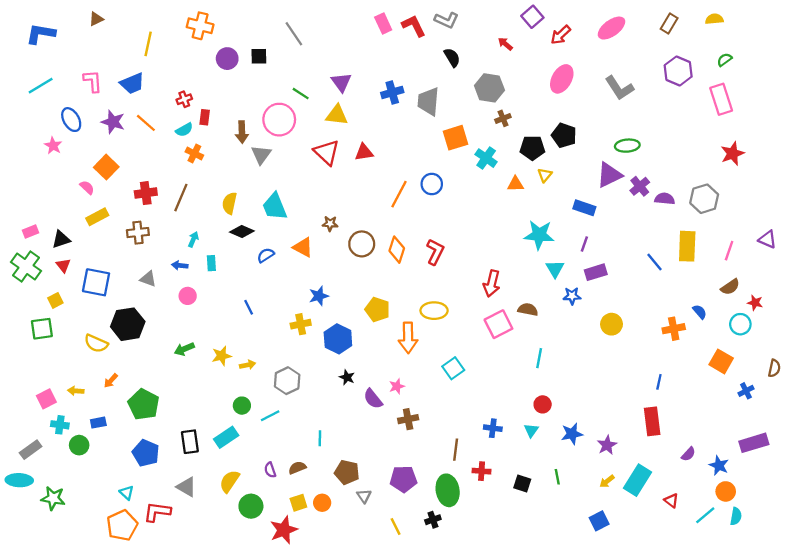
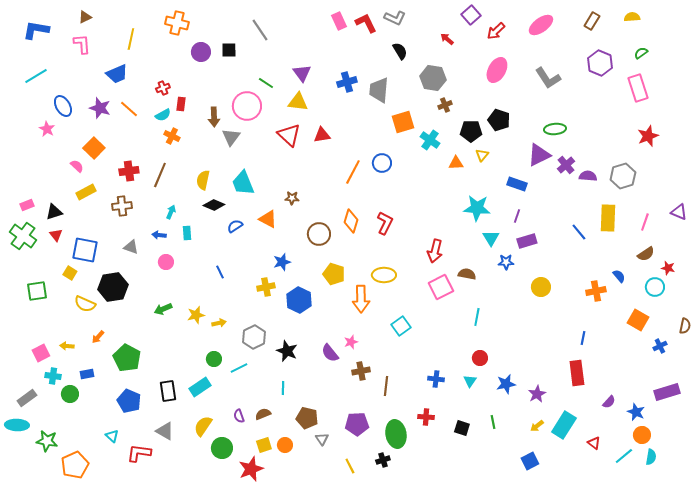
pink L-shape: (93, 81) -> (82, 44), moved
brown circle: (362, 244) -> (319, 234), moved
yellow square: (55, 300) -> (70, 273), moved, turned -32
black star: (347, 377) -> (287, 351), moved, size x1.5
brown line: (456, 450) -> (386, 386), moved
orange pentagon: (122, 525) -> (75, 465), moved

